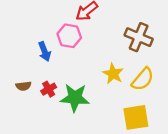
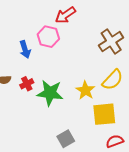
brown cross: (139, 37) -> (111, 42), turned 30
yellow star: (113, 74) -> (85, 90), moved

